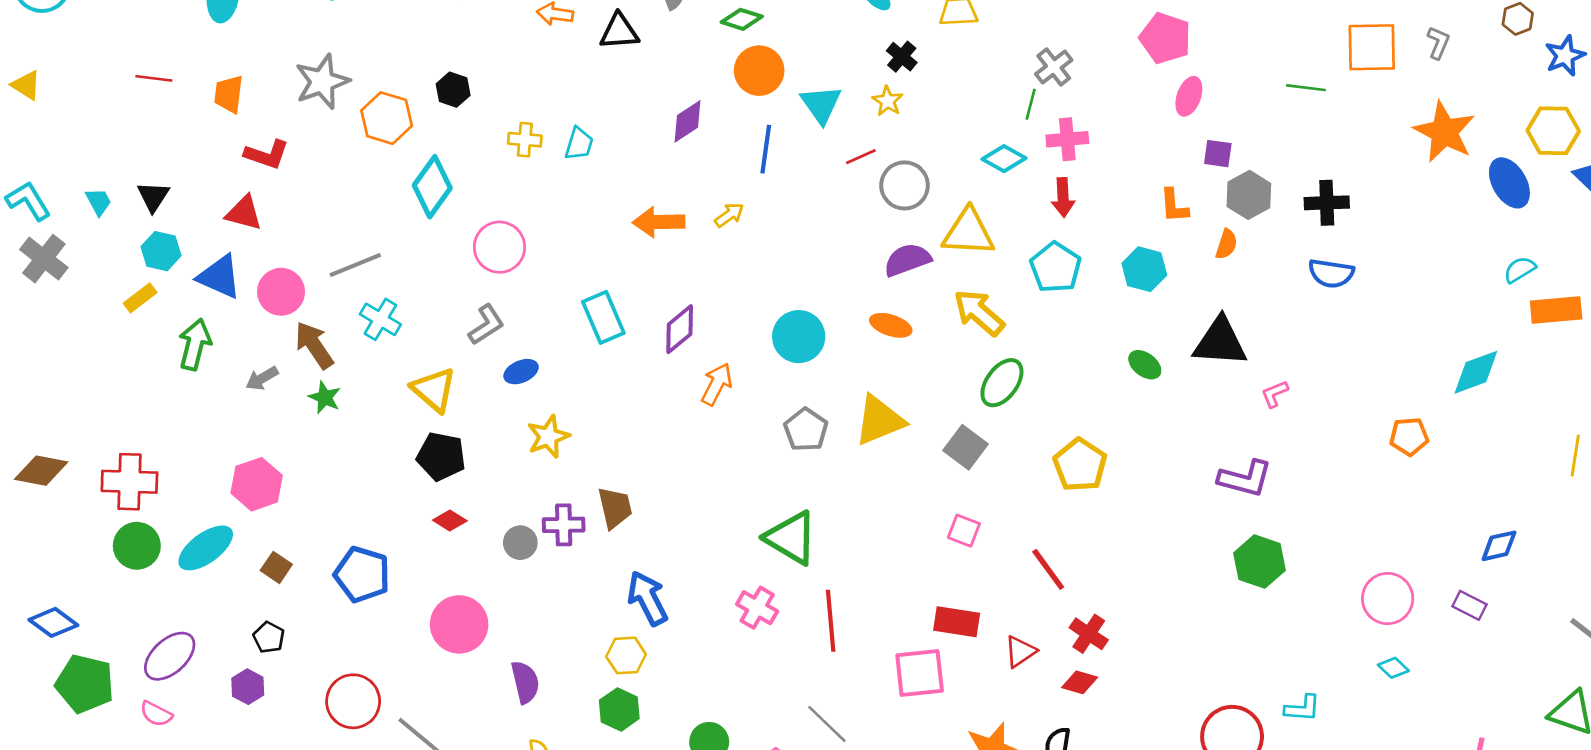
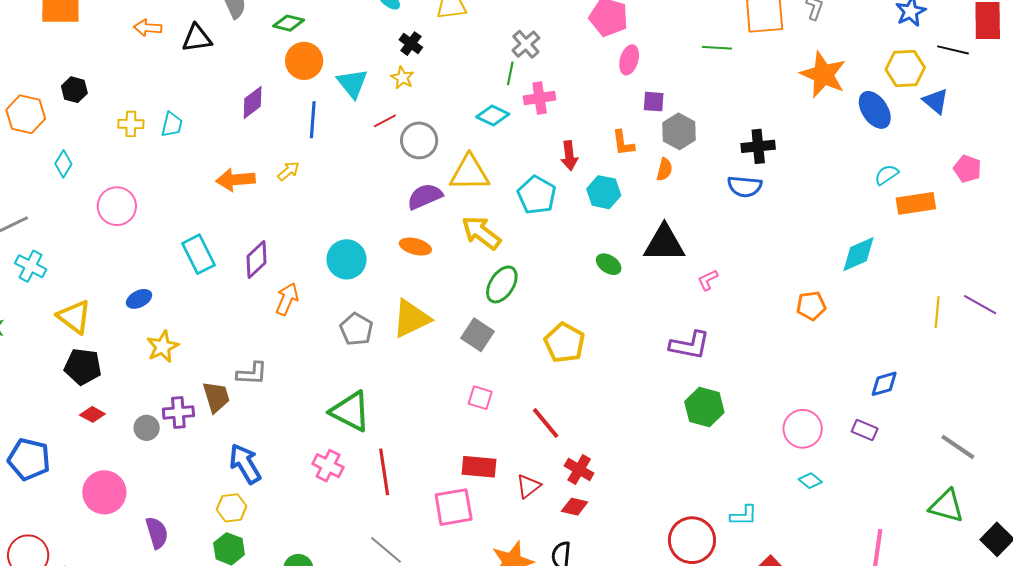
cyan diamond: (432, 187) -> (63, 164), size x0.6
red arrow: (1063, 197) -> (569, 156), moved
black cross: (1327, 203) -> (758, 146), moved
gray L-shape: (486, 325) -> (252, 374), moved, turned 40

